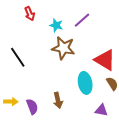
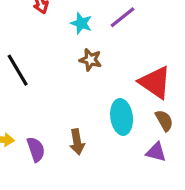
brown star: (63, 48) -> (90, 60), size x0.6
purple triangle: (101, 110) -> (156, 152), moved

